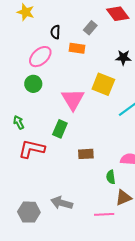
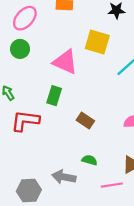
pink triangle: (73, 99) -> (65, 62), turned -30
brown rectangle: (86, 154) -> (85, 121), turned 42
green semicircle: (111, 177) -> (90, 160), moved, turned 120

